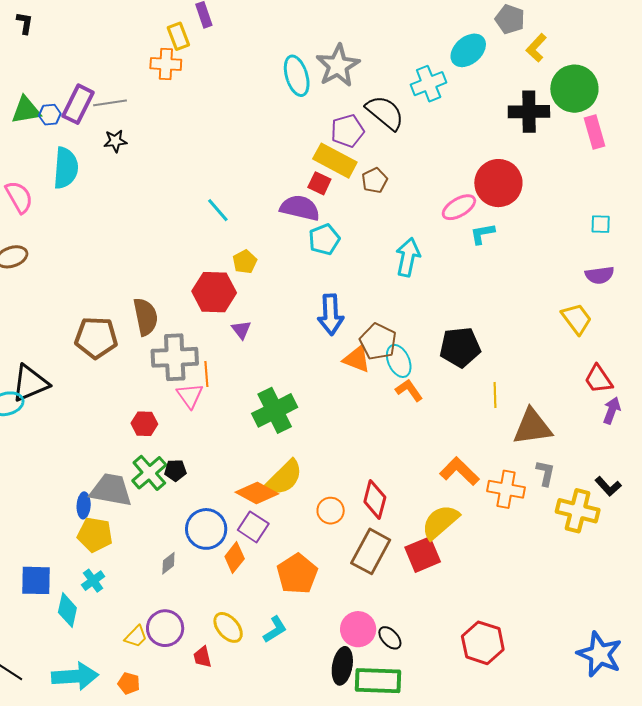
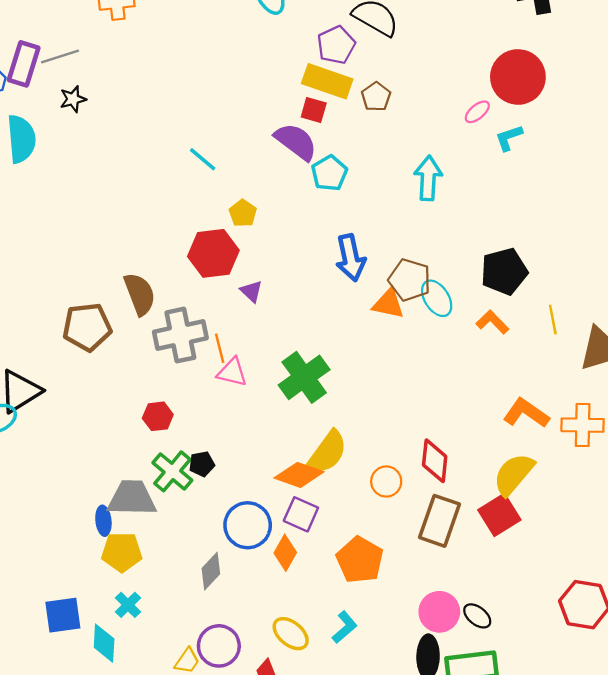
pink ellipse: (459, 207) -> (477, 112), size x0.7
purple semicircle: (300, 208) -> (296, 142), turned 33
orange L-shape: (409, 390) -> (492, 322), moved
pink triangle: (190, 396) -> (232, 372), moved, turned -32
gray diamond: (168, 563) -> (211, 571), size x1.4

